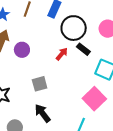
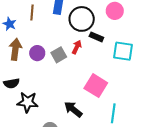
gray square: (40, 84) -> (59, 55), moved
pink square: (94, 99) -> (96, 86), moved

